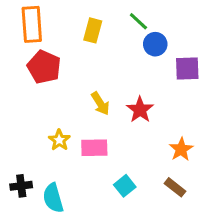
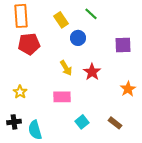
yellow rectangle: (93, 30) -> (61, 20), turned -49
blue circle: (155, 44) -> (78, 38), moved
red pentagon: (44, 67) -> (29, 44), turned -30
yellow star: (59, 140) -> (20, 92), moved
orange star: (181, 149) -> (128, 89), moved

